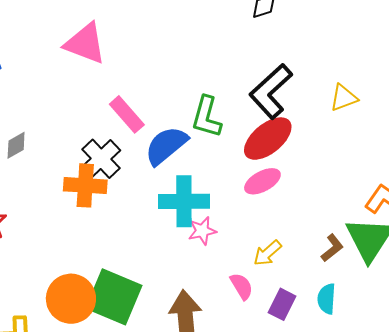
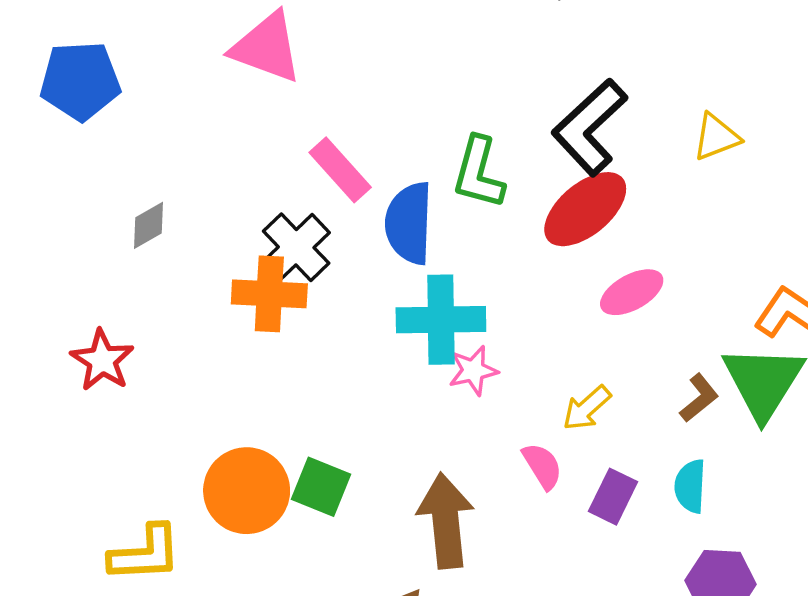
blue semicircle: (166, 146) -> (409, 223), turned -48
pink ellipse: (262, 181) -> (632, 292), moved
green square: (114, 297) -> (321, 487), size x0.6

